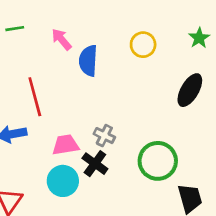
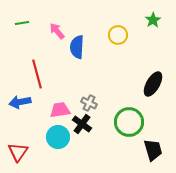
green star: (199, 38) -> (153, 20), moved
black ellipse: (190, 90) -> (153, 84), moved

